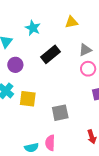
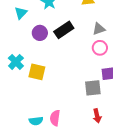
purple circle: (15, 65) -> (40, 33), moved
gray square: (60, 113) -> (93, 88), moved

